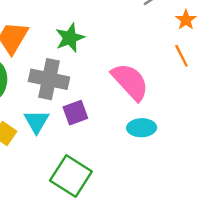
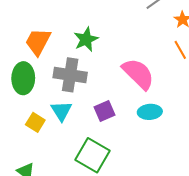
purple square: (75, 113) -> (105, 111), moved

